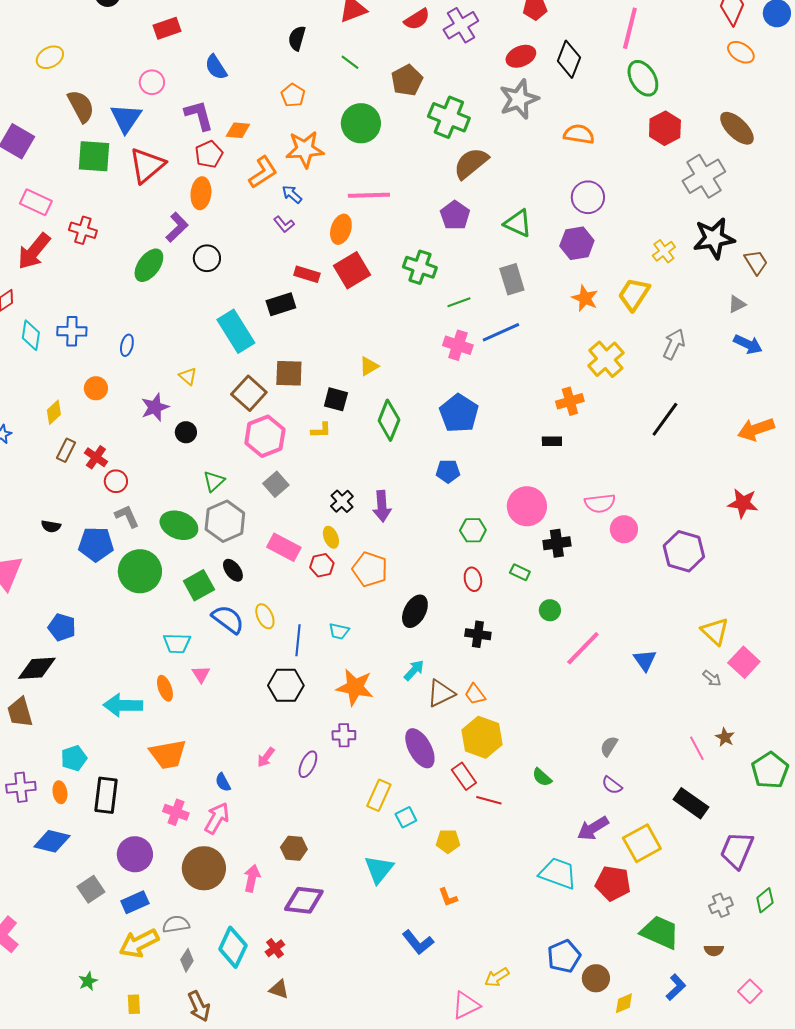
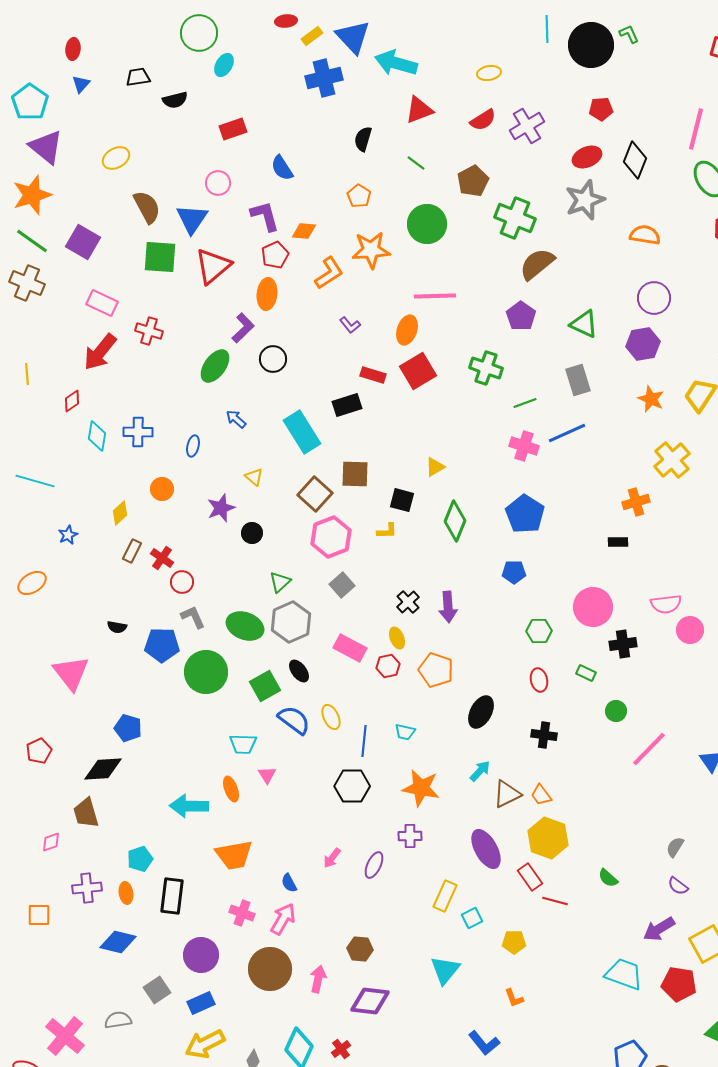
blue arrow: (292, 194) -> (236, 419), moved
gray semicircle: (176, 924) -> (118, 1020), moved

